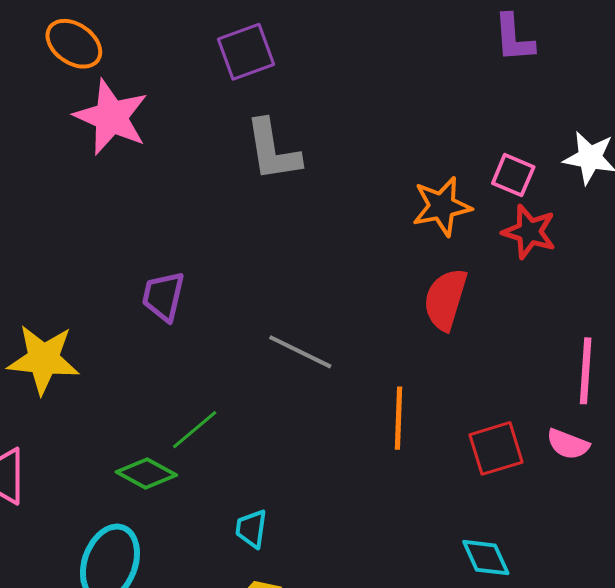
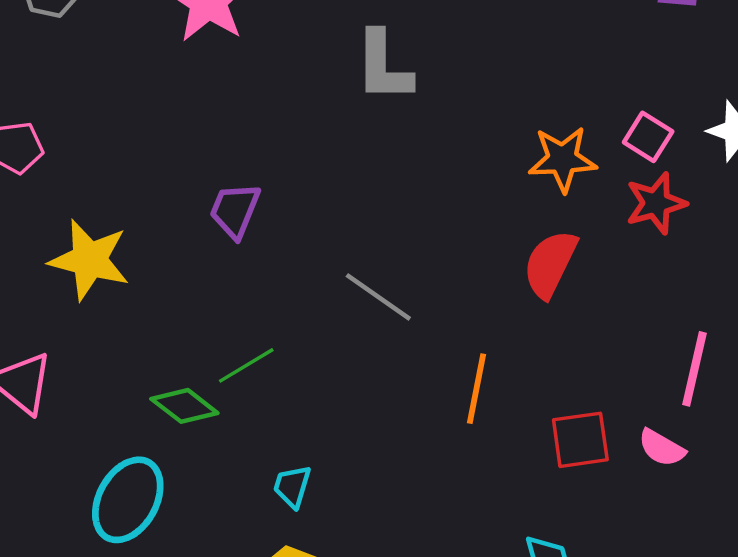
red star: (529, 232) -> (656, 203), turned 30

